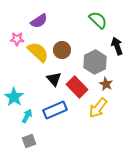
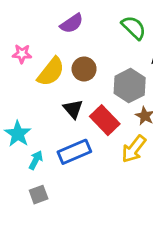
purple semicircle: (39, 21) -> (72, 23), moved
yellow semicircle: (38, 52) -> (51, 72), turned 85

